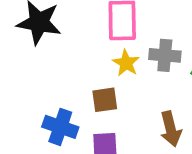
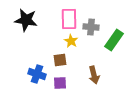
gray cross: (165, 55) -> (91, 27), moved

